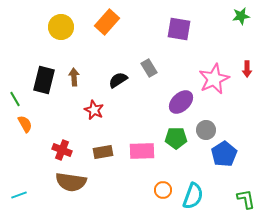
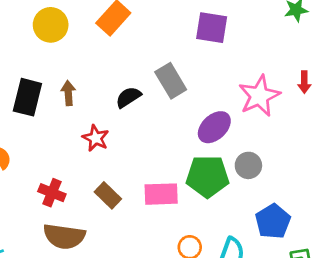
gray rectangle: (149, 68) -> (171, 81), size x1.4
green pentagon: (176, 138) -> (207, 176), size x1.4
brown rectangle: (103, 152) -> (108, 195), turned 54
blue pentagon: (224, 154) -> (273, 221), moved

